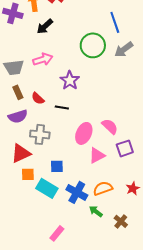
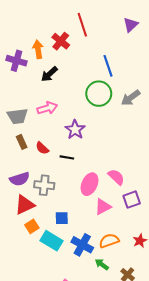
blue line: (115, 22) -> (108, 66), moved
purple semicircle: (18, 116) -> (20, 179), moved
orange square: (28, 174) -> (32, 226), turned -32

